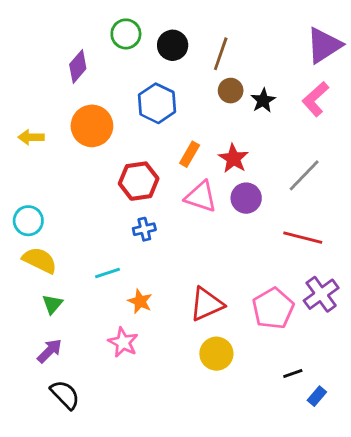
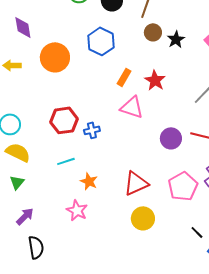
purple diamond: (78, 66) -> (23, 27), moved, turned -50
red hexagon: (139, 181) -> (64, 120), moved
purple circle: (246, 198) -> (171, 138), moved
green triangle: (52, 304) -> (17, 182), moved
black line: (293, 373) -> (197, 232), turned 64
black semicircle: (65, 395) -> (36, 247), turned 35

